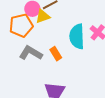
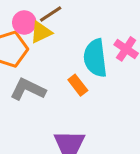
orange rectangle: (56, 54) -> (78, 85), moved

